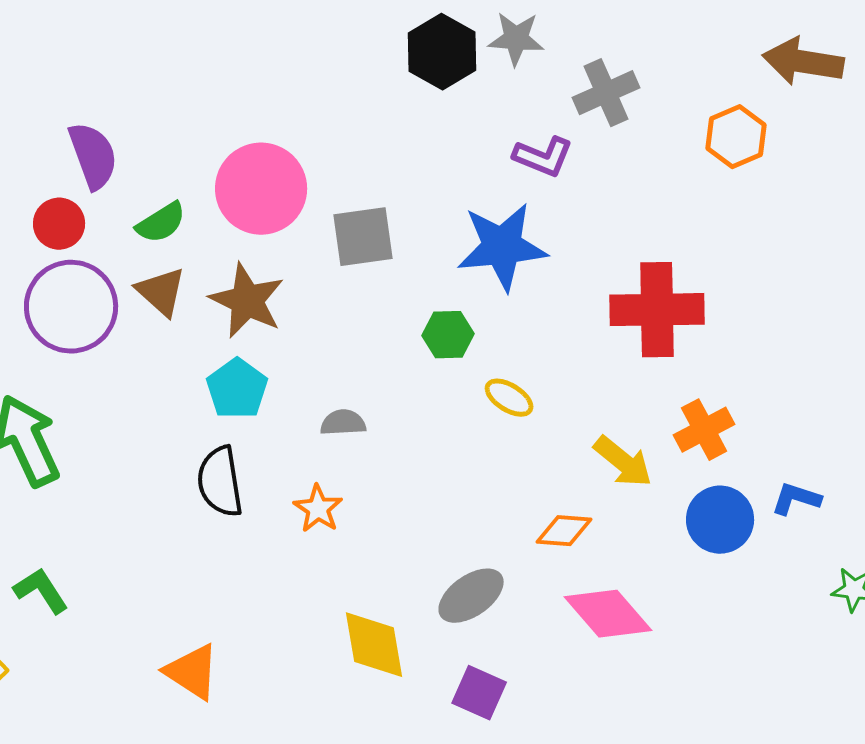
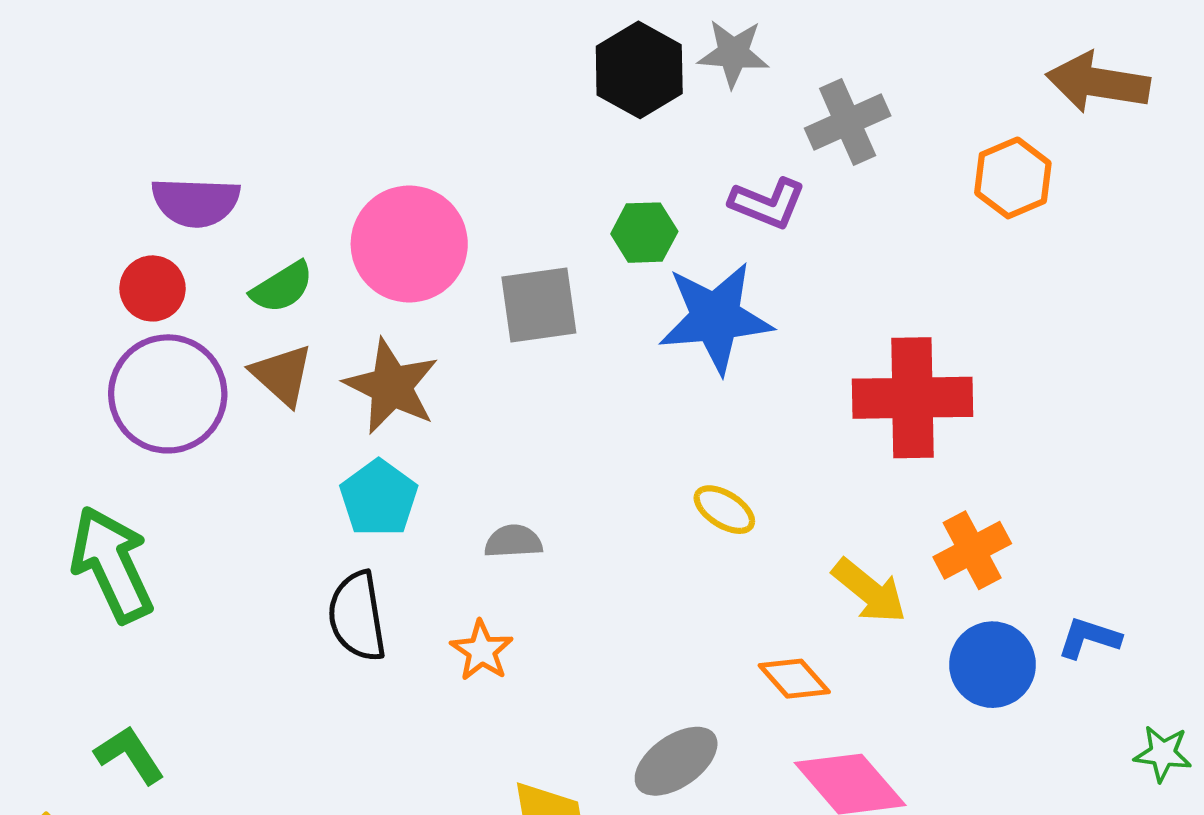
purple semicircle: (93, 156) -> (196, 202), turned 112
green hexagon: (448, 335) -> (644, 233), moved
orange diamond: (564, 531) -> (794, 679), turned 44

